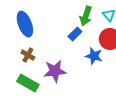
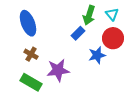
blue star: (94, 56) -> (97, 55), turned -30

